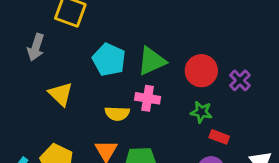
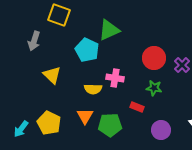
green triangle: (152, 61) -> (109, 30), moved
red rectangle: (219, 137) -> (137, 107), moved

